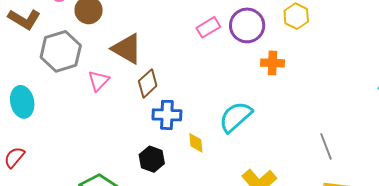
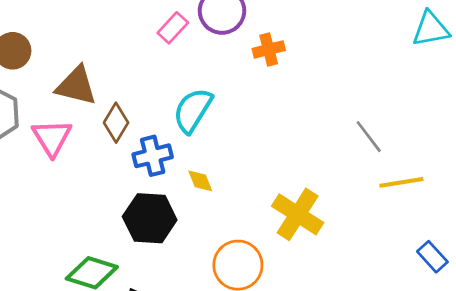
pink triangle: (98, 81) -> (52, 138), size x1.4
cyan semicircle: (235, 117) -> (193, 110), moved
black hexagon: (152, 159) -> (150, 218), size x1.5

